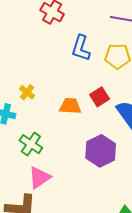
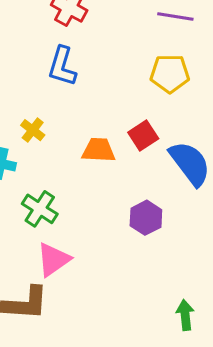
blue L-shape: (81, 48) -> (62, 66), moved
purple hexagon: (101, 151) -> (146, 218), size x0.7

